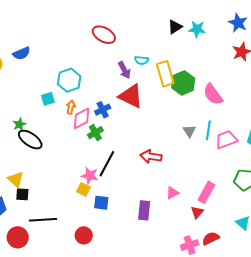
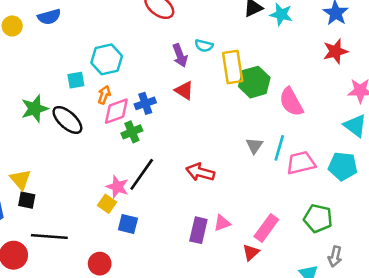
red triangle: (131, 96) -> (184, 90), size x0.6
green star: (19, 124) -> (35, 109), size x1.5
black ellipse: (30, 140) -> (67, 120), moved
purple rectangle: (144, 210) -> (198, 230), moved

